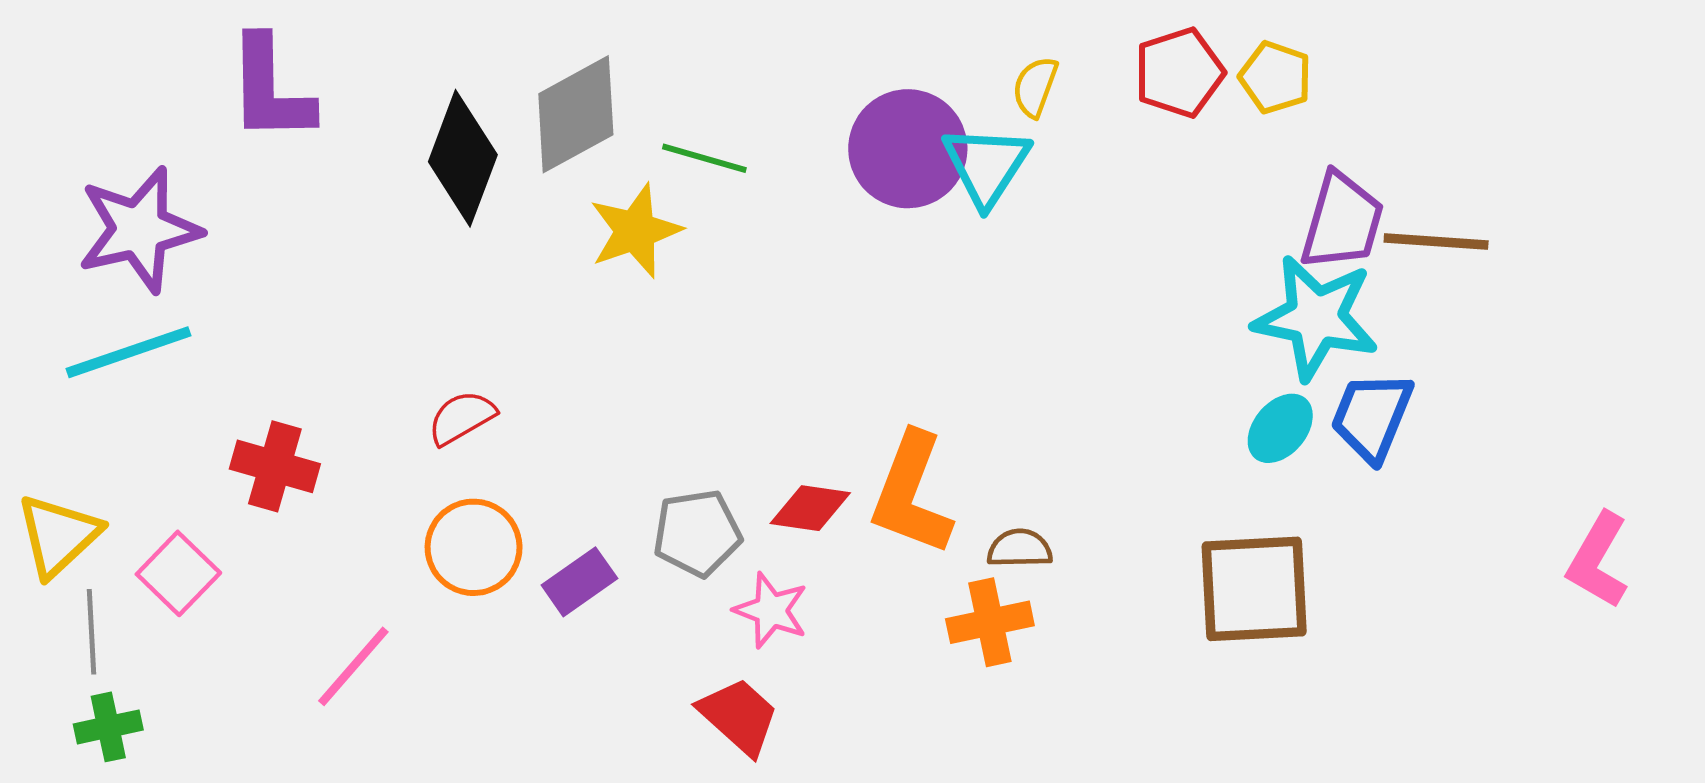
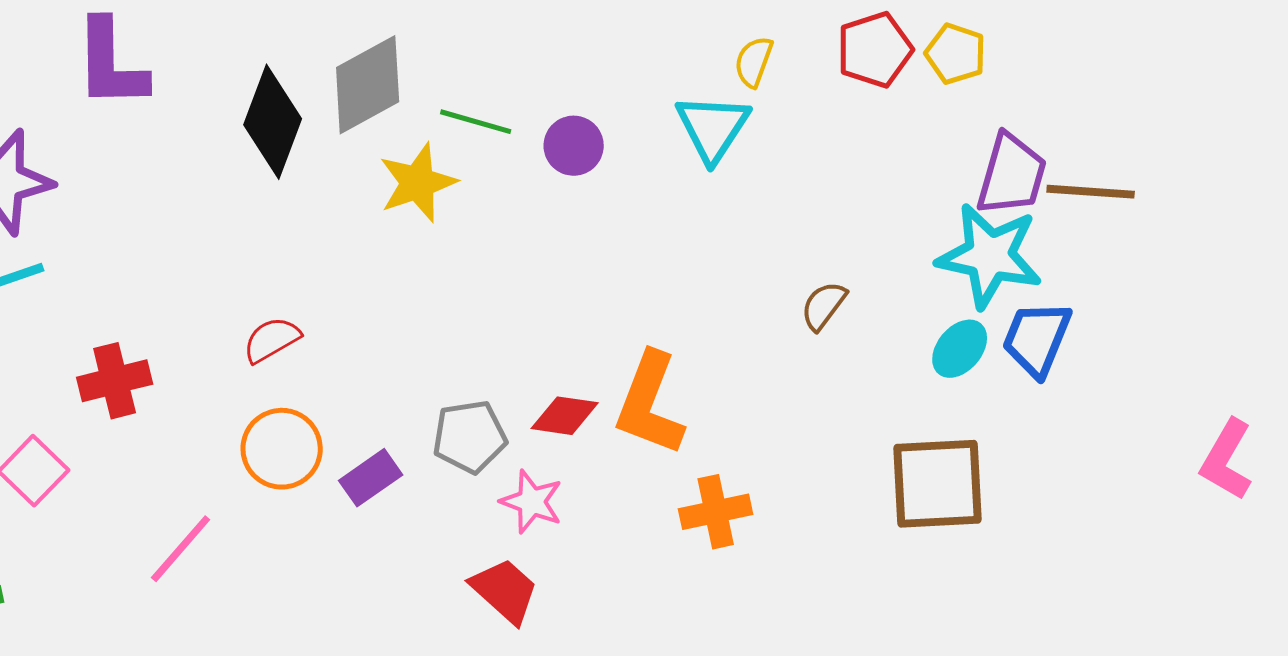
purple circle: (908, 149) -> (574, 146), moved, size x0.6
red cross: (275, 466) -> (115, 381), turned -30
brown semicircle: (1020, 548) -> (824, 306), moved, turned -52

